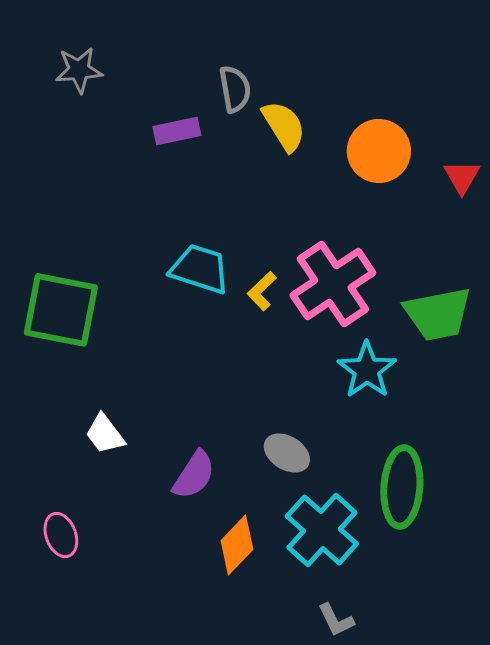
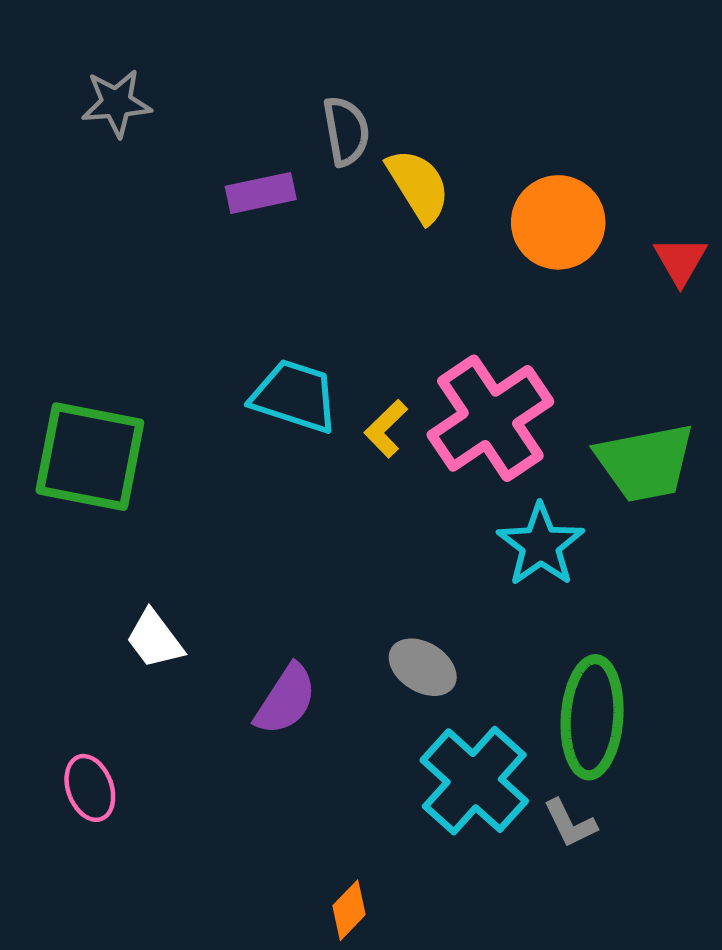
orange diamond: (237, 545) -> (349, 910), moved, size x0.7
gray L-shape: (336, 620) -> (570, 823), moved

